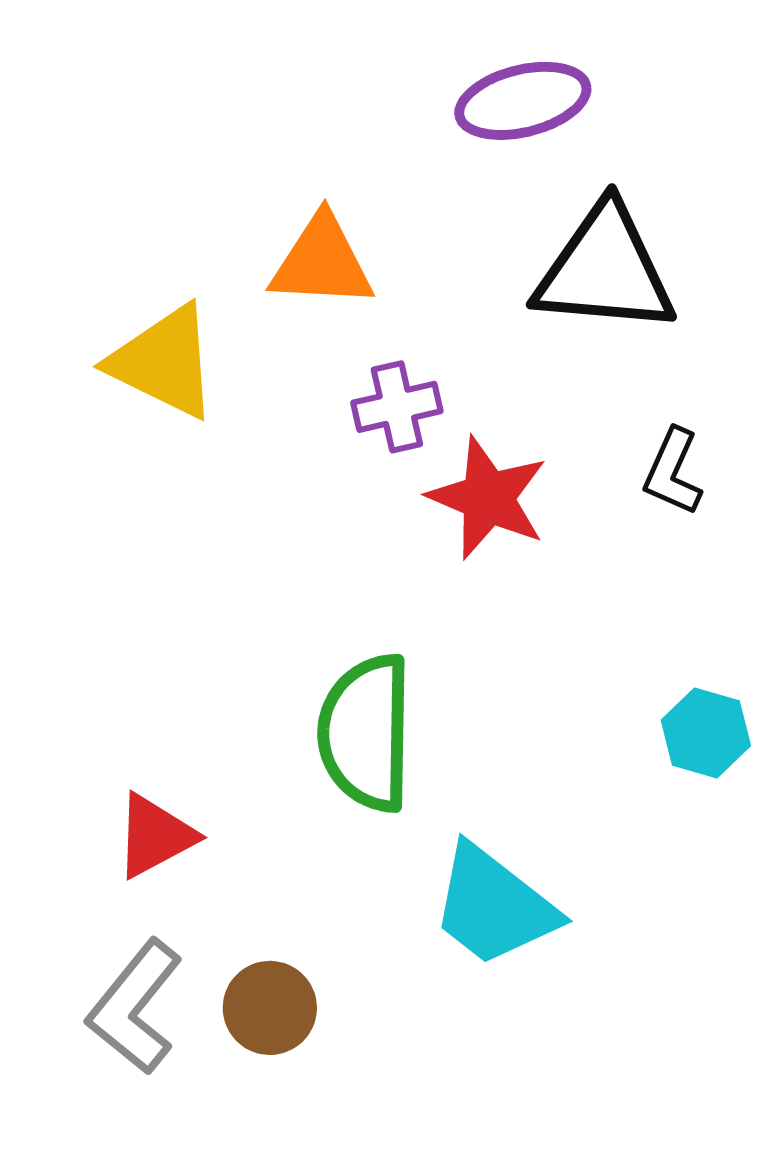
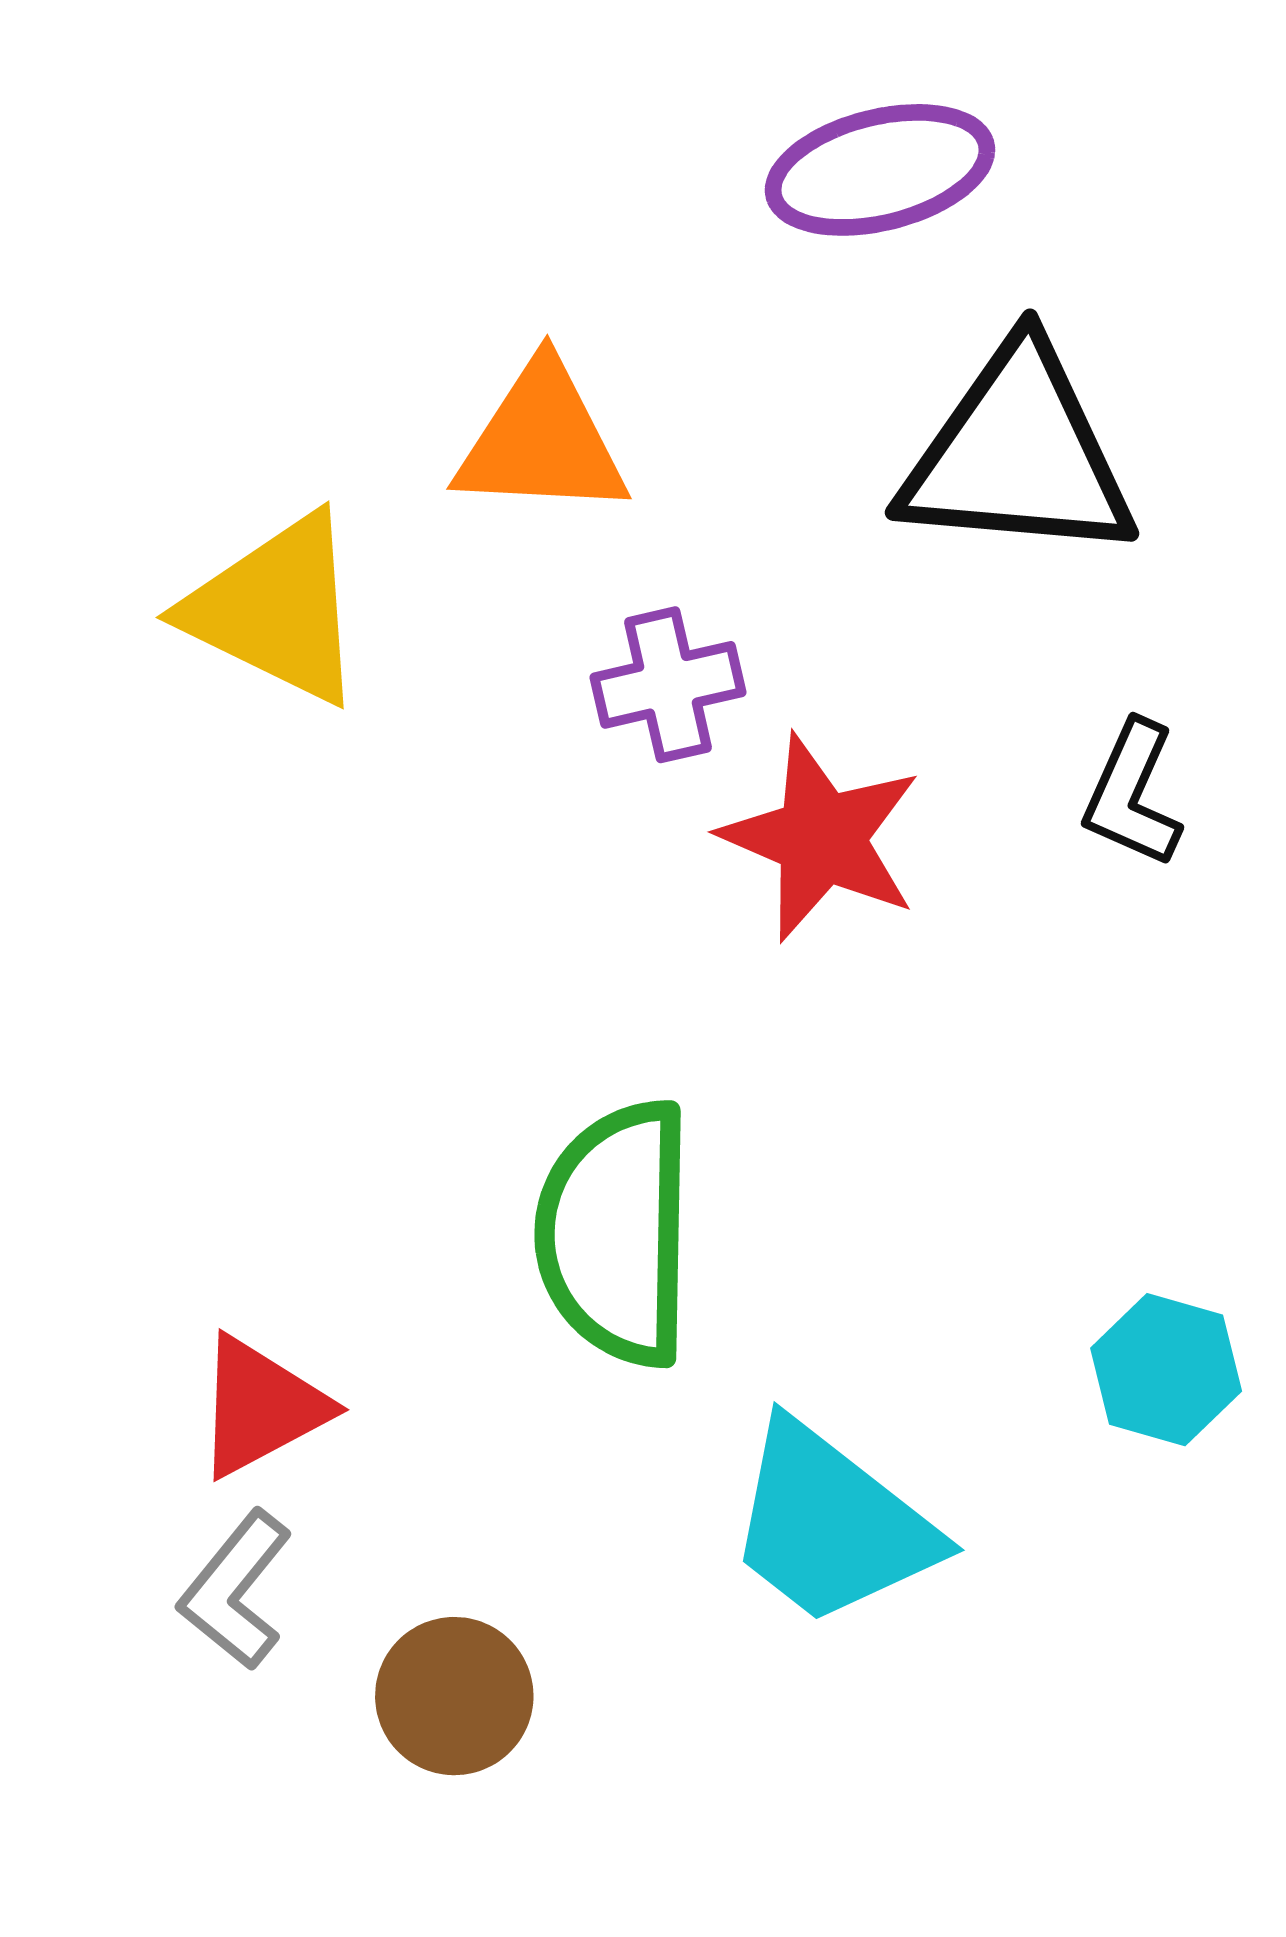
cyan hexagon: (706, 733) -> (1166, 1370), moved
gray L-shape: (135, 1007) -> (236, 1590), moved, size x0.7

